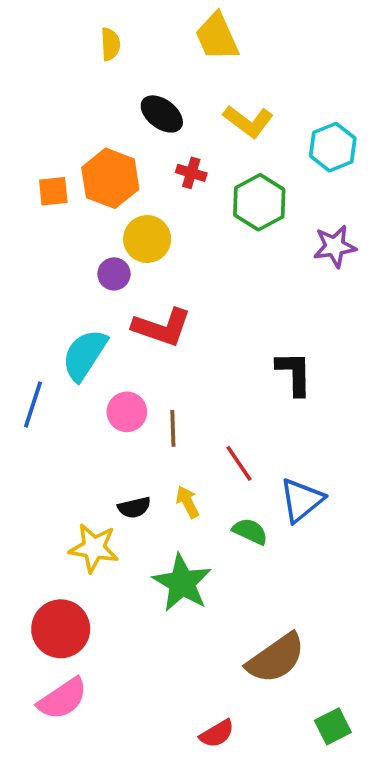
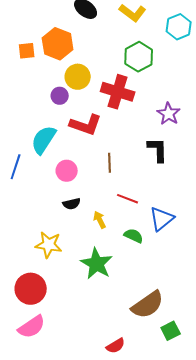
red cross: (191, 173) -> (118, 92), moved, size x2.0
purple star: (335, 246) -> (169, 114), moved, turned -30
brown line: (173, 428) -> (110, 163), moved
red line: (239, 463) -> (128, 199), turned -35
black semicircle: (134, 507) -> (72, 204), moved
green square: (333, 726) -> (171, 331), moved

